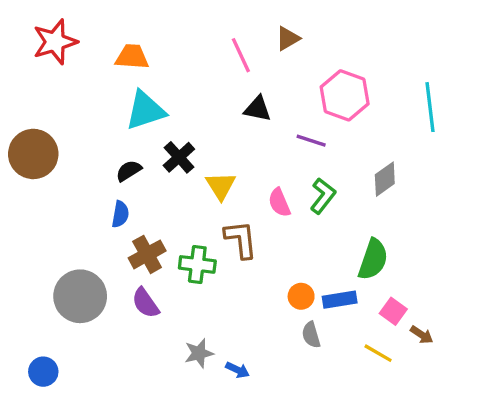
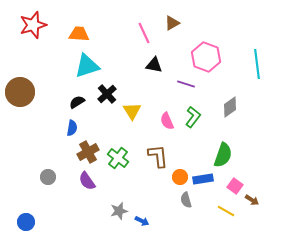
brown L-shape: (241, 239) -> (158, 156), moved
green cross: (197, 264) -> (118, 158), turned 30
gray circle: (80, 296) -> (48, 177), size x0.5

